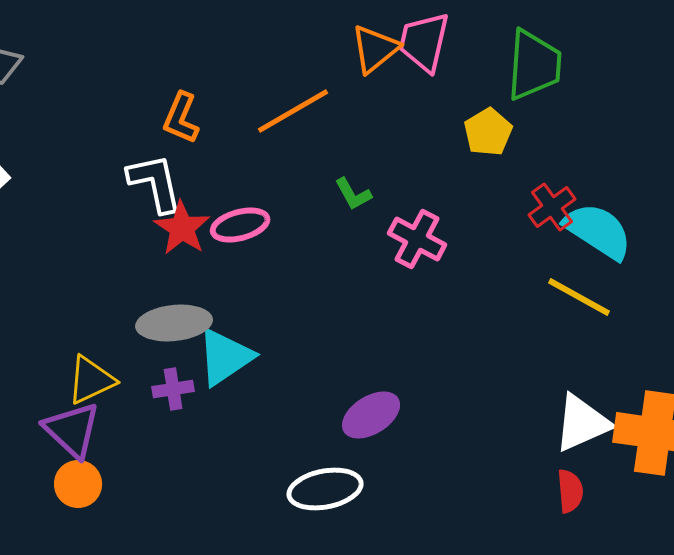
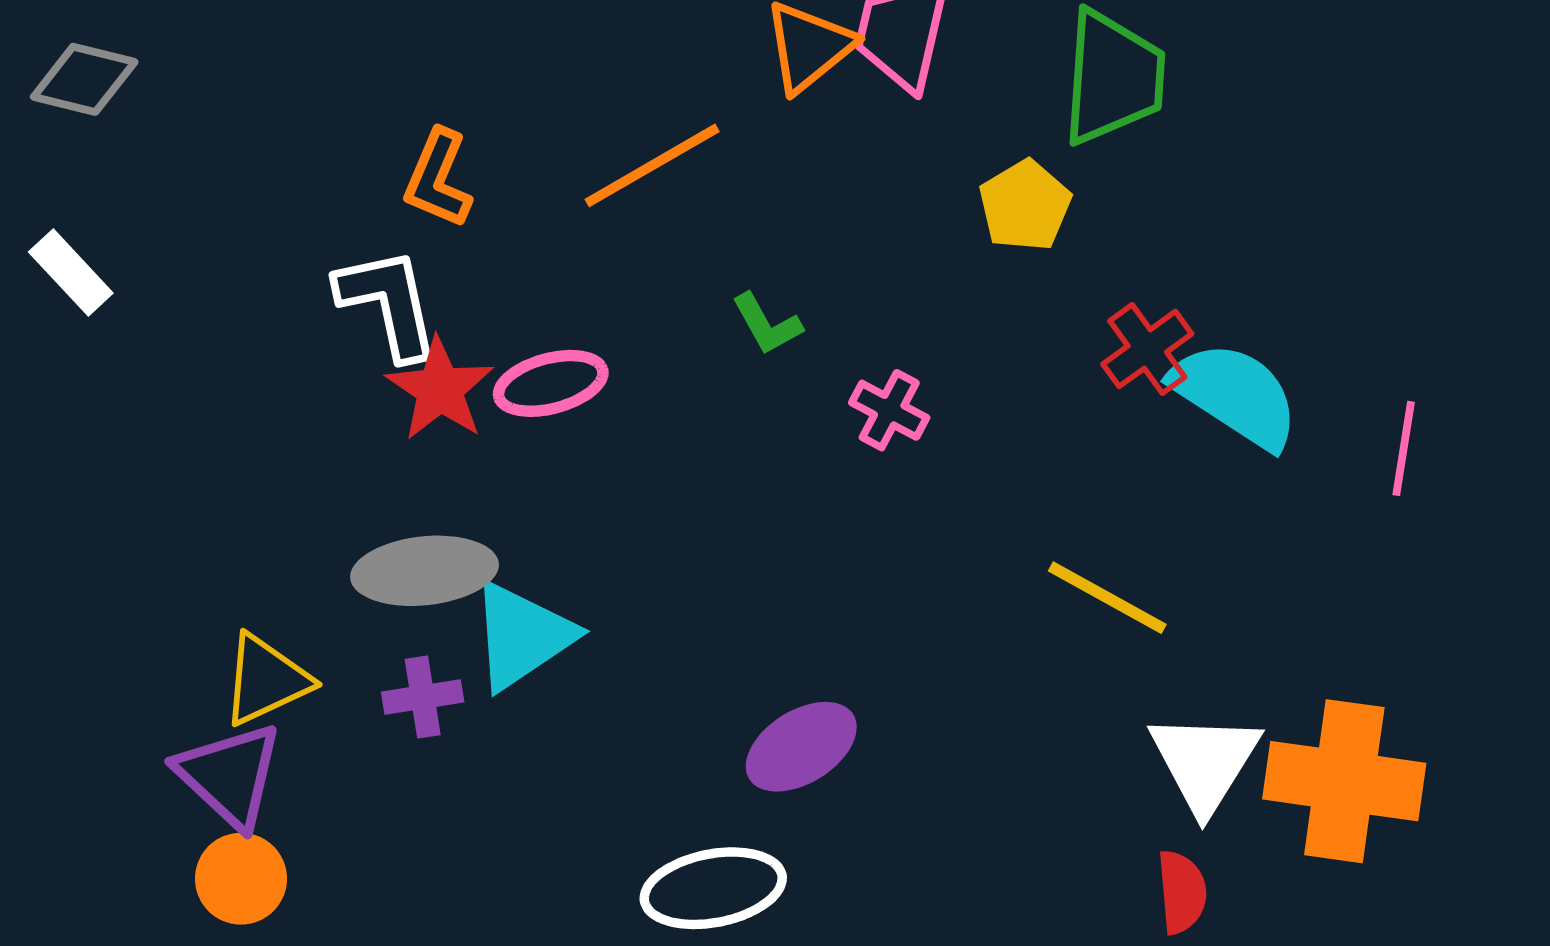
pink cross: (417, 239) -> (889, 410), size x0.7
yellow line: (579, 297) -> (1107, 598), moved
white triangle: (582, 423) -> (1205, 762), turned -34

